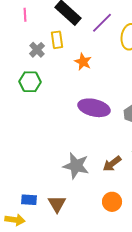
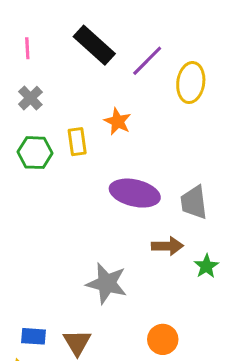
yellow rectangle: (57, 40) -> (77, 142), moved
gray cross: (37, 50) -> (30, 98), moved
brown arrow: (112, 164) -> (167, 246), moved, turned -144

